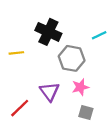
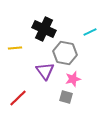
purple triangle: (49, 92) -> (45, 71), moved
gray square: (86, 112) -> (66, 97), moved

